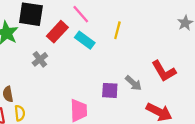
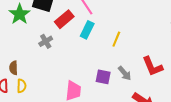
yellow line: (117, 30) -> (116, 39), moved
cyan rectangle: (85, 40) -> (87, 30), turned 72

